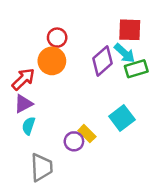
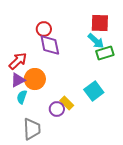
orange circle: (52, 61) -> (35, 79), moved
purple diamond: (102, 61) -> (50, 45), moved, turned -60

